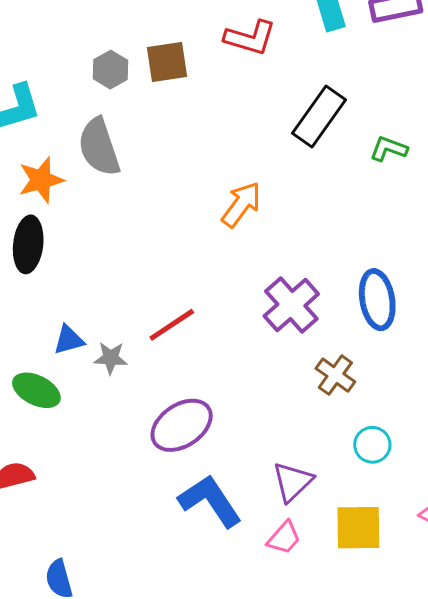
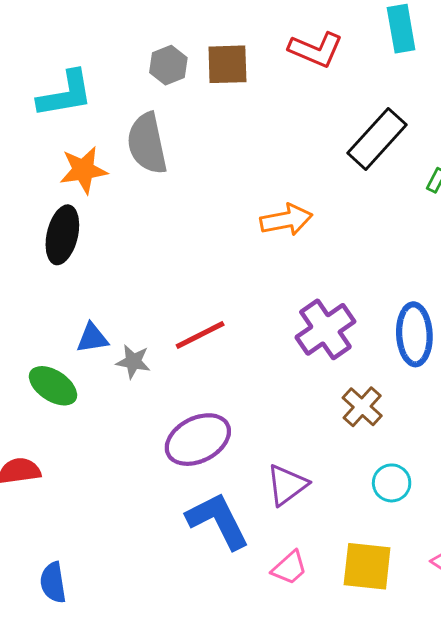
orange arrow: (241, 204) -> (286, 220), turned 36
purple triangle: (293, 482) -> (287, 485), moved

